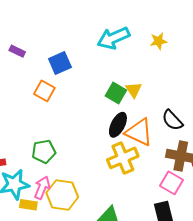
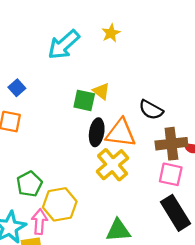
blue square: (60, 63) -> (17, 88), size x0.7
yellow hexagon: (62, 195) -> (60, 204), moved

